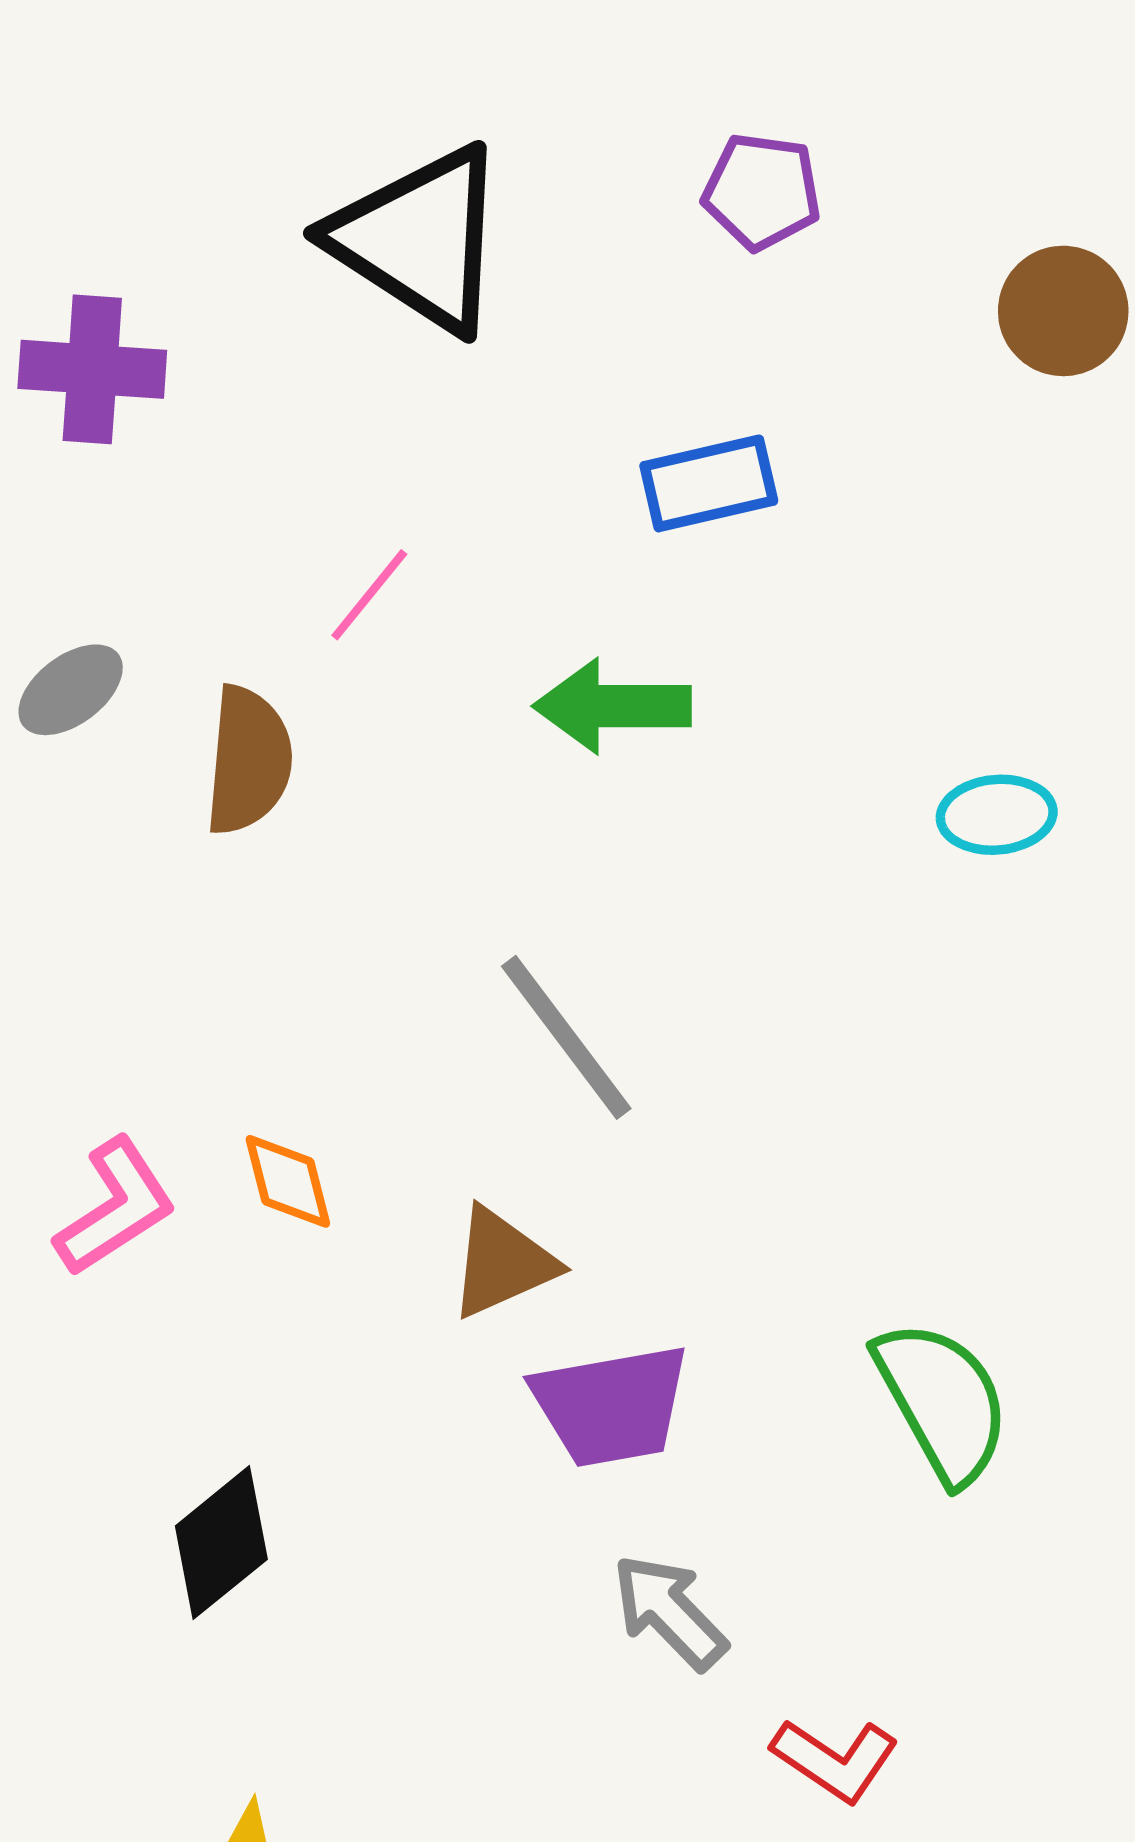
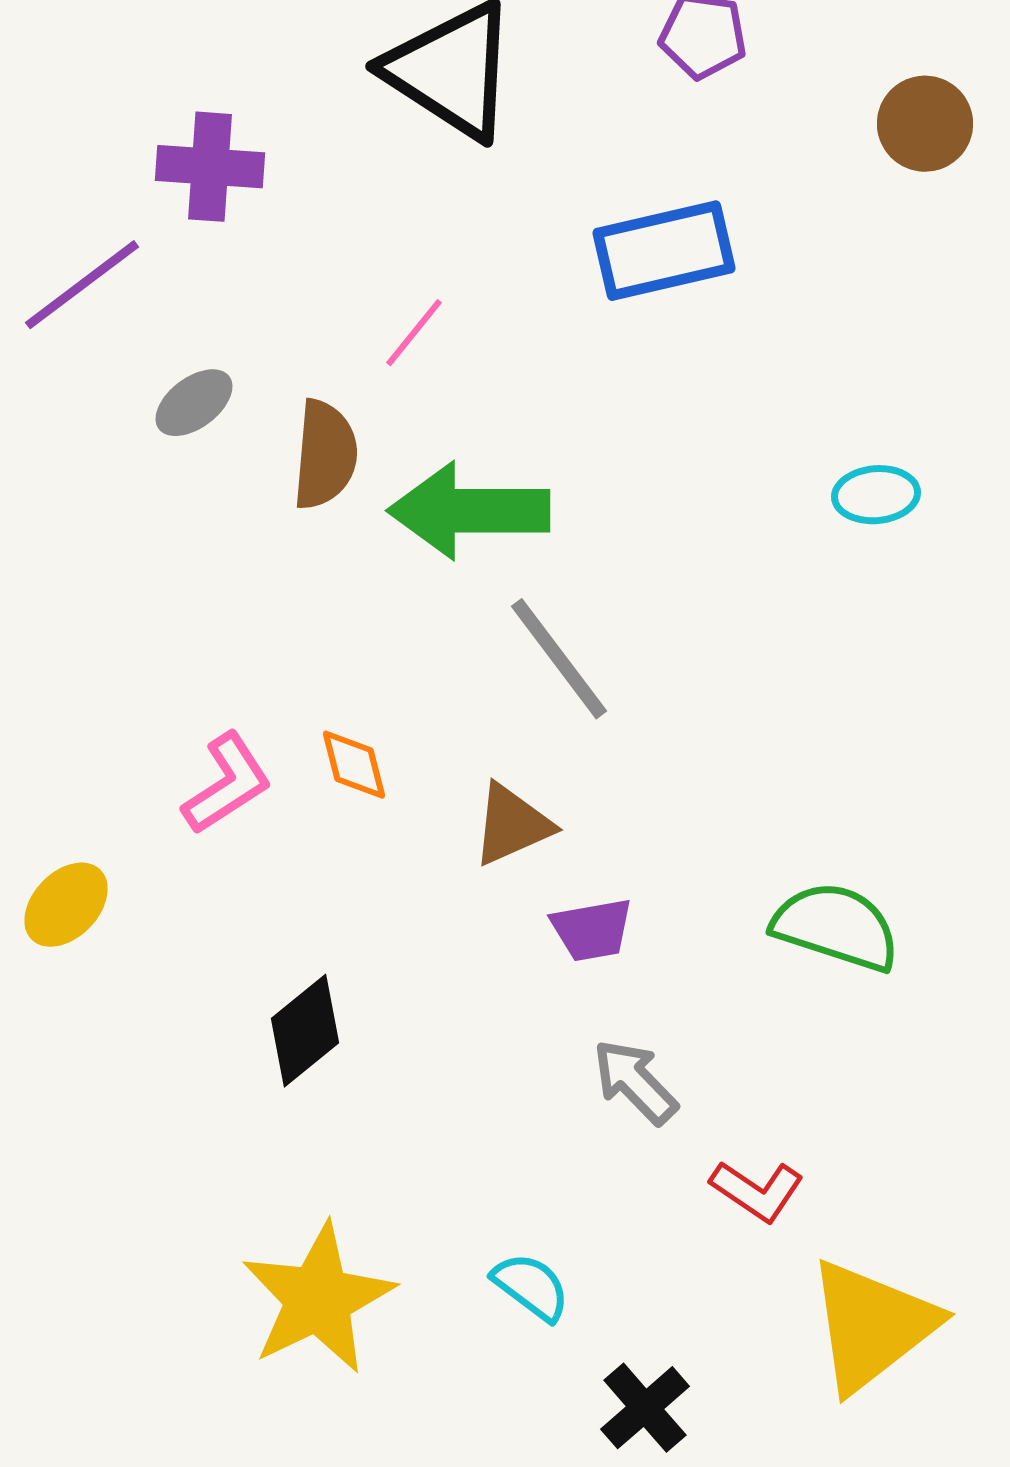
blue rectangle: (709, 483) -> (664, 251), size x1.4
green arrow: (612, 706) -> (469, 511), moved, size x1.4
green semicircle: (942, 1401) -> (836, 927), turned -43
purple trapezoid: (611, 1405) -> (592, 930), size x0.7

